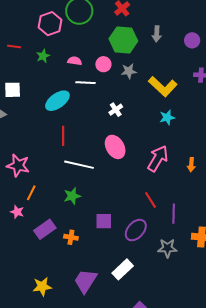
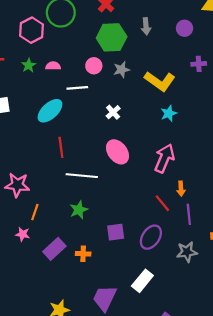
pink semicircle: (75, 61) -> (53, 66), moved
orange arrow: (191, 165) -> (181, 189), moved

